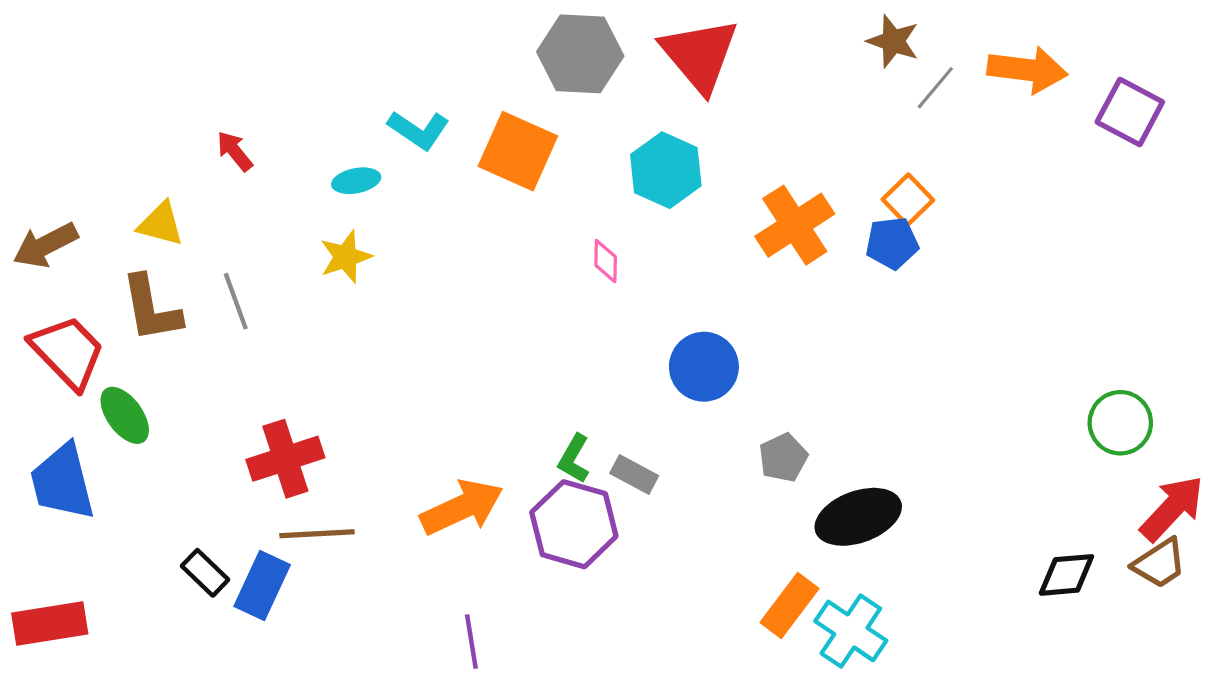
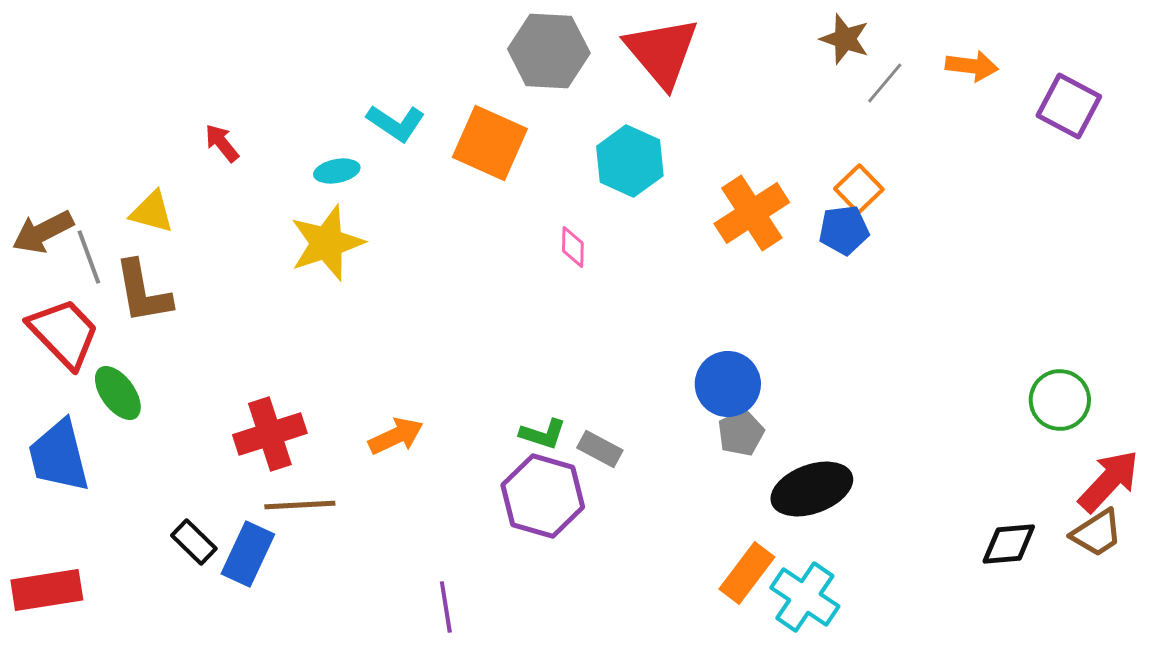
orange arrow: (1027, 70) -> (972, 66), size x0.7
yellow star: (346, 257) -> (327, 243), size x1.5
gray line: (236, 301) -> (89, 257), moved
blue circle: (704, 367) -> (728, 384), moved
green L-shape: (574, 459) -> (543, 434), turned -102
orange arrow: (462, 507) -> (396, 436), moved, size x0.7

